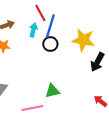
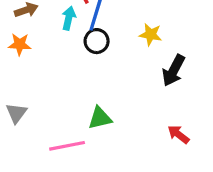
yellow star: (83, 40) -> (151, 35), size x0.6

